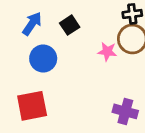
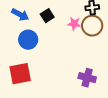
blue arrow: (32, 24) -> (20, 15), turned 84
pink star: (107, 52) -> (74, 24), moved

